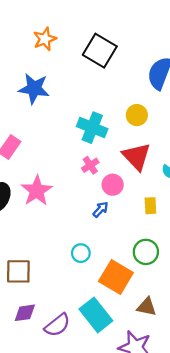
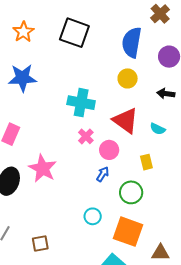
yellow circle: (137, 115) -> (128, 78), moved
green circle: (146, 252) -> (131, 192), moved
brown square: (18, 271) -> (40, 244), size x0.7

